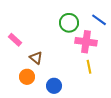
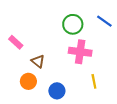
pink cross: (86, 42) -> (80, 52), moved
yellow line: (89, 67) -> (94, 81), moved

